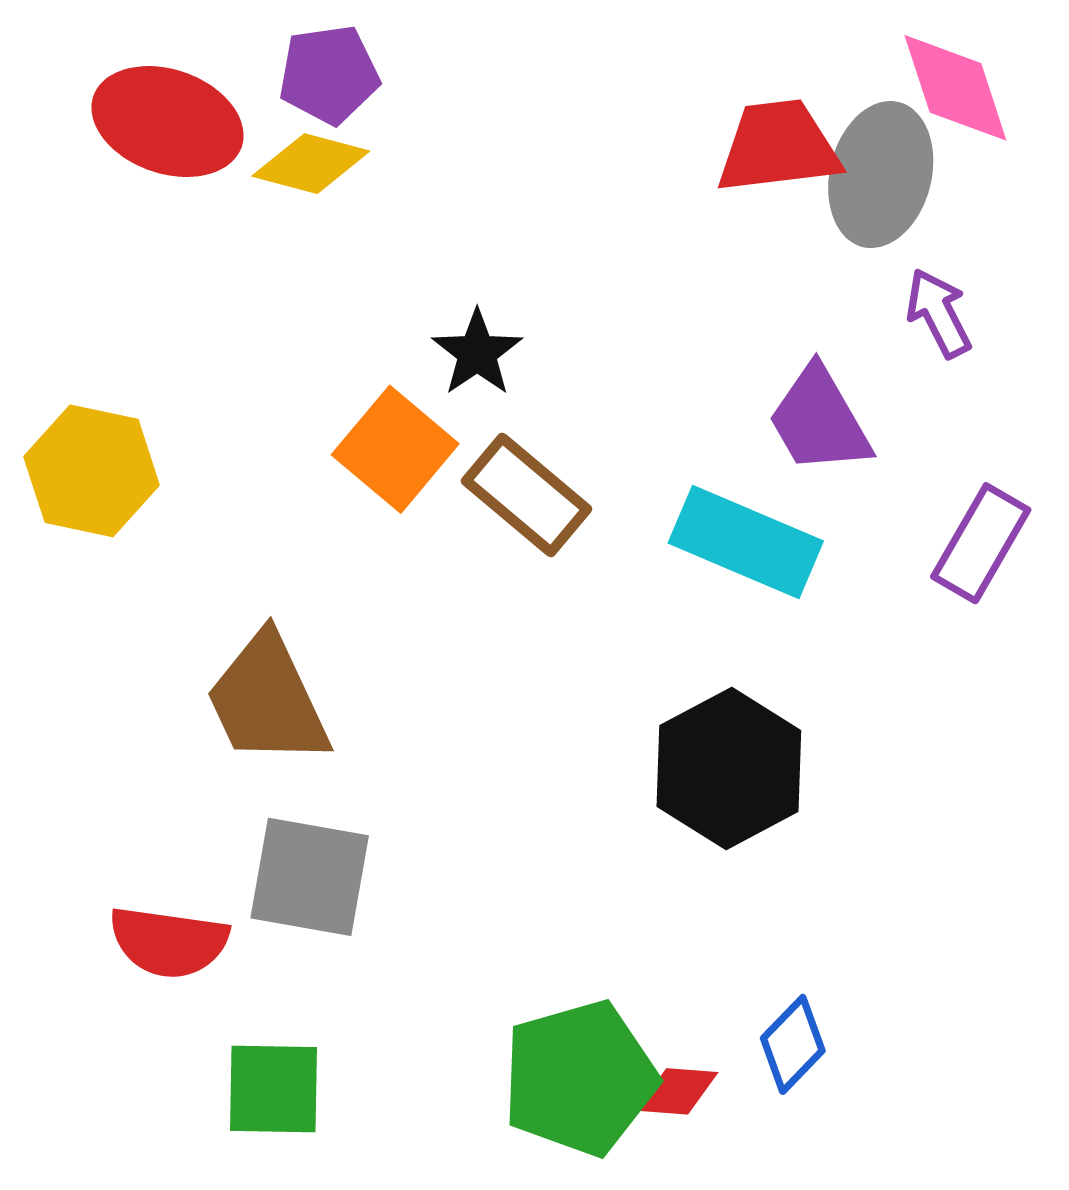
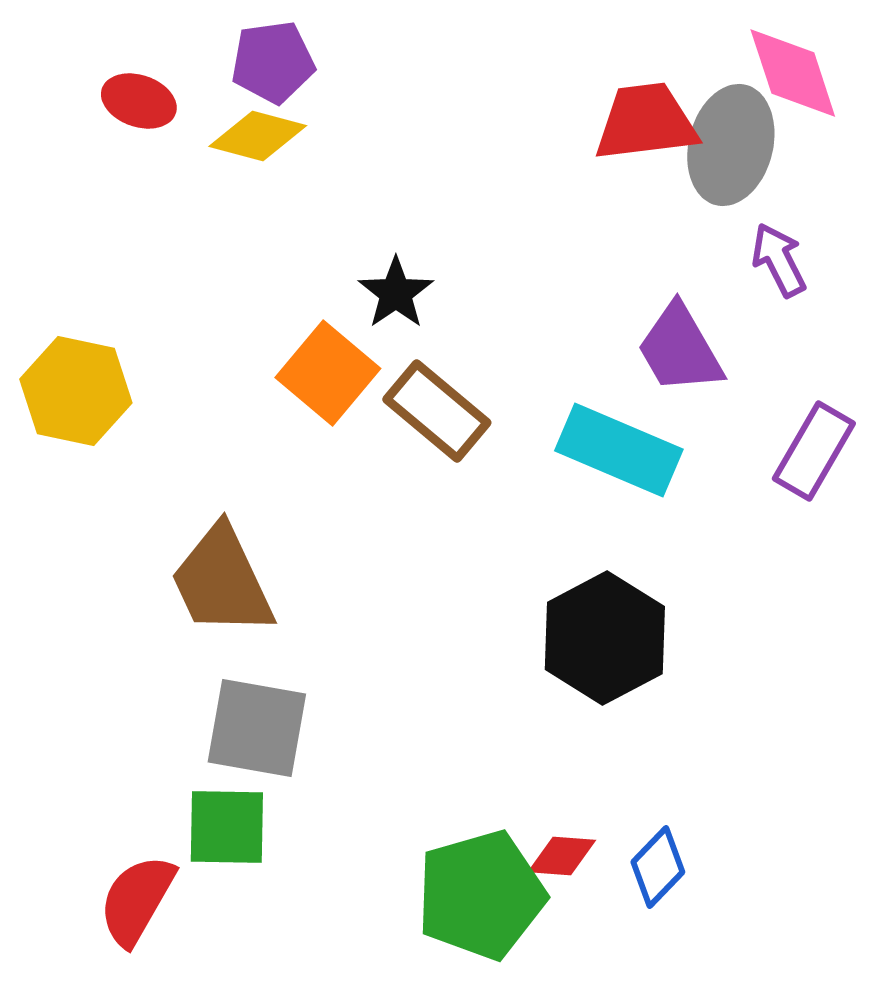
red ellipse: (167, 122) -> (139, 101), size x0.6
red semicircle: (169, 942) -> (137, 900), moved, turned 112
green square: (273, 1089) -> (227, 827), moved
red diamond: (677, 1091) -> (562, 856), moved

